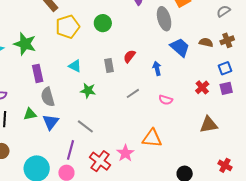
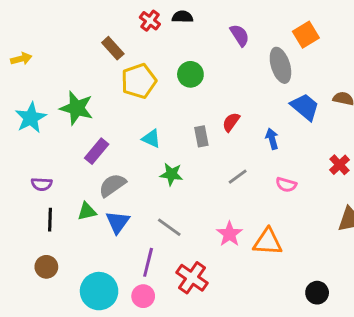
purple rectangle: (38, 73) -> (97, 151), turned 54
gray semicircle: (48, 97) -> (112, 185), turned 72
pink star: (125, 153) -> (229, 234), moved

